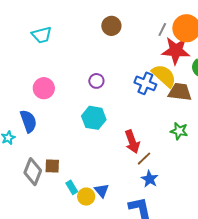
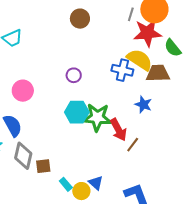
green star: (179, 131) -> (97, 117), moved, size x1.6
gray diamond: (33, 172) -> (23, 156), moved
blue star: (150, 179) -> (143, 105), moved

